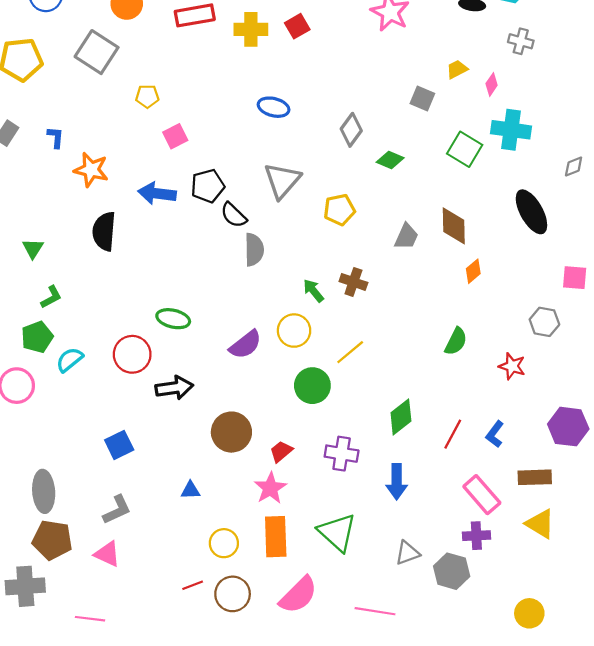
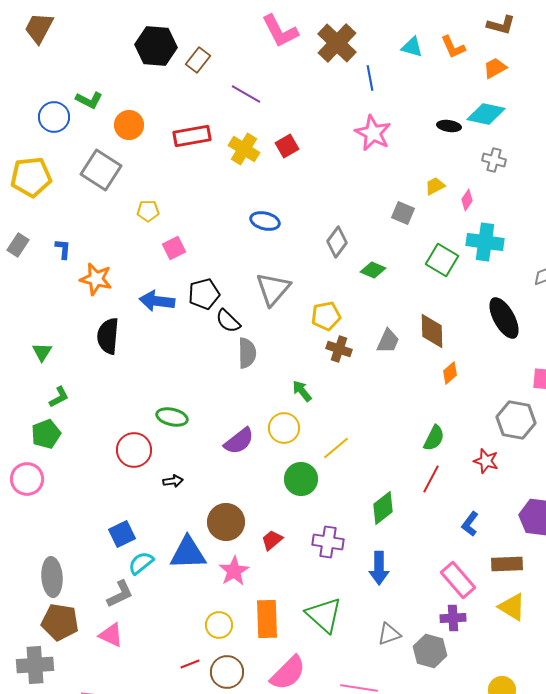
yellow cross: (251, 29) -> (244, 149), turned 32
brown cross: (353, 282) -> (339, 349), moved
gray hexagon: (544, 322) -> (516, 420), size x1.4
cyan semicircle: (70, 360) -> (141, 563), moved
black arrow: (174, 388) -> (173, 481), size x0.6
red line: (453, 434) -> (431, 479), moved
pink star: (270, 488) -> (234, 571), moved
blue triangle: (190, 490) -> (188, 553), moved, size x2.0

